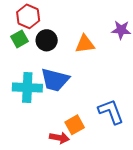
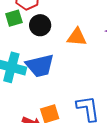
blue trapezoid: (55, 80) -> (40, 66), turned -40

